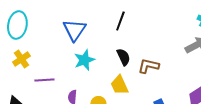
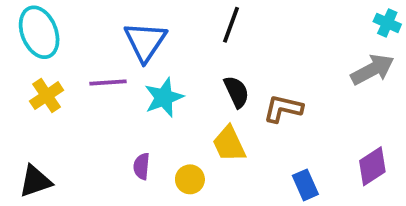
cyan ellipse: (17, 25) -> (39, 32), turned -32
purple line: (44, 80) -> (108, 83), moved

